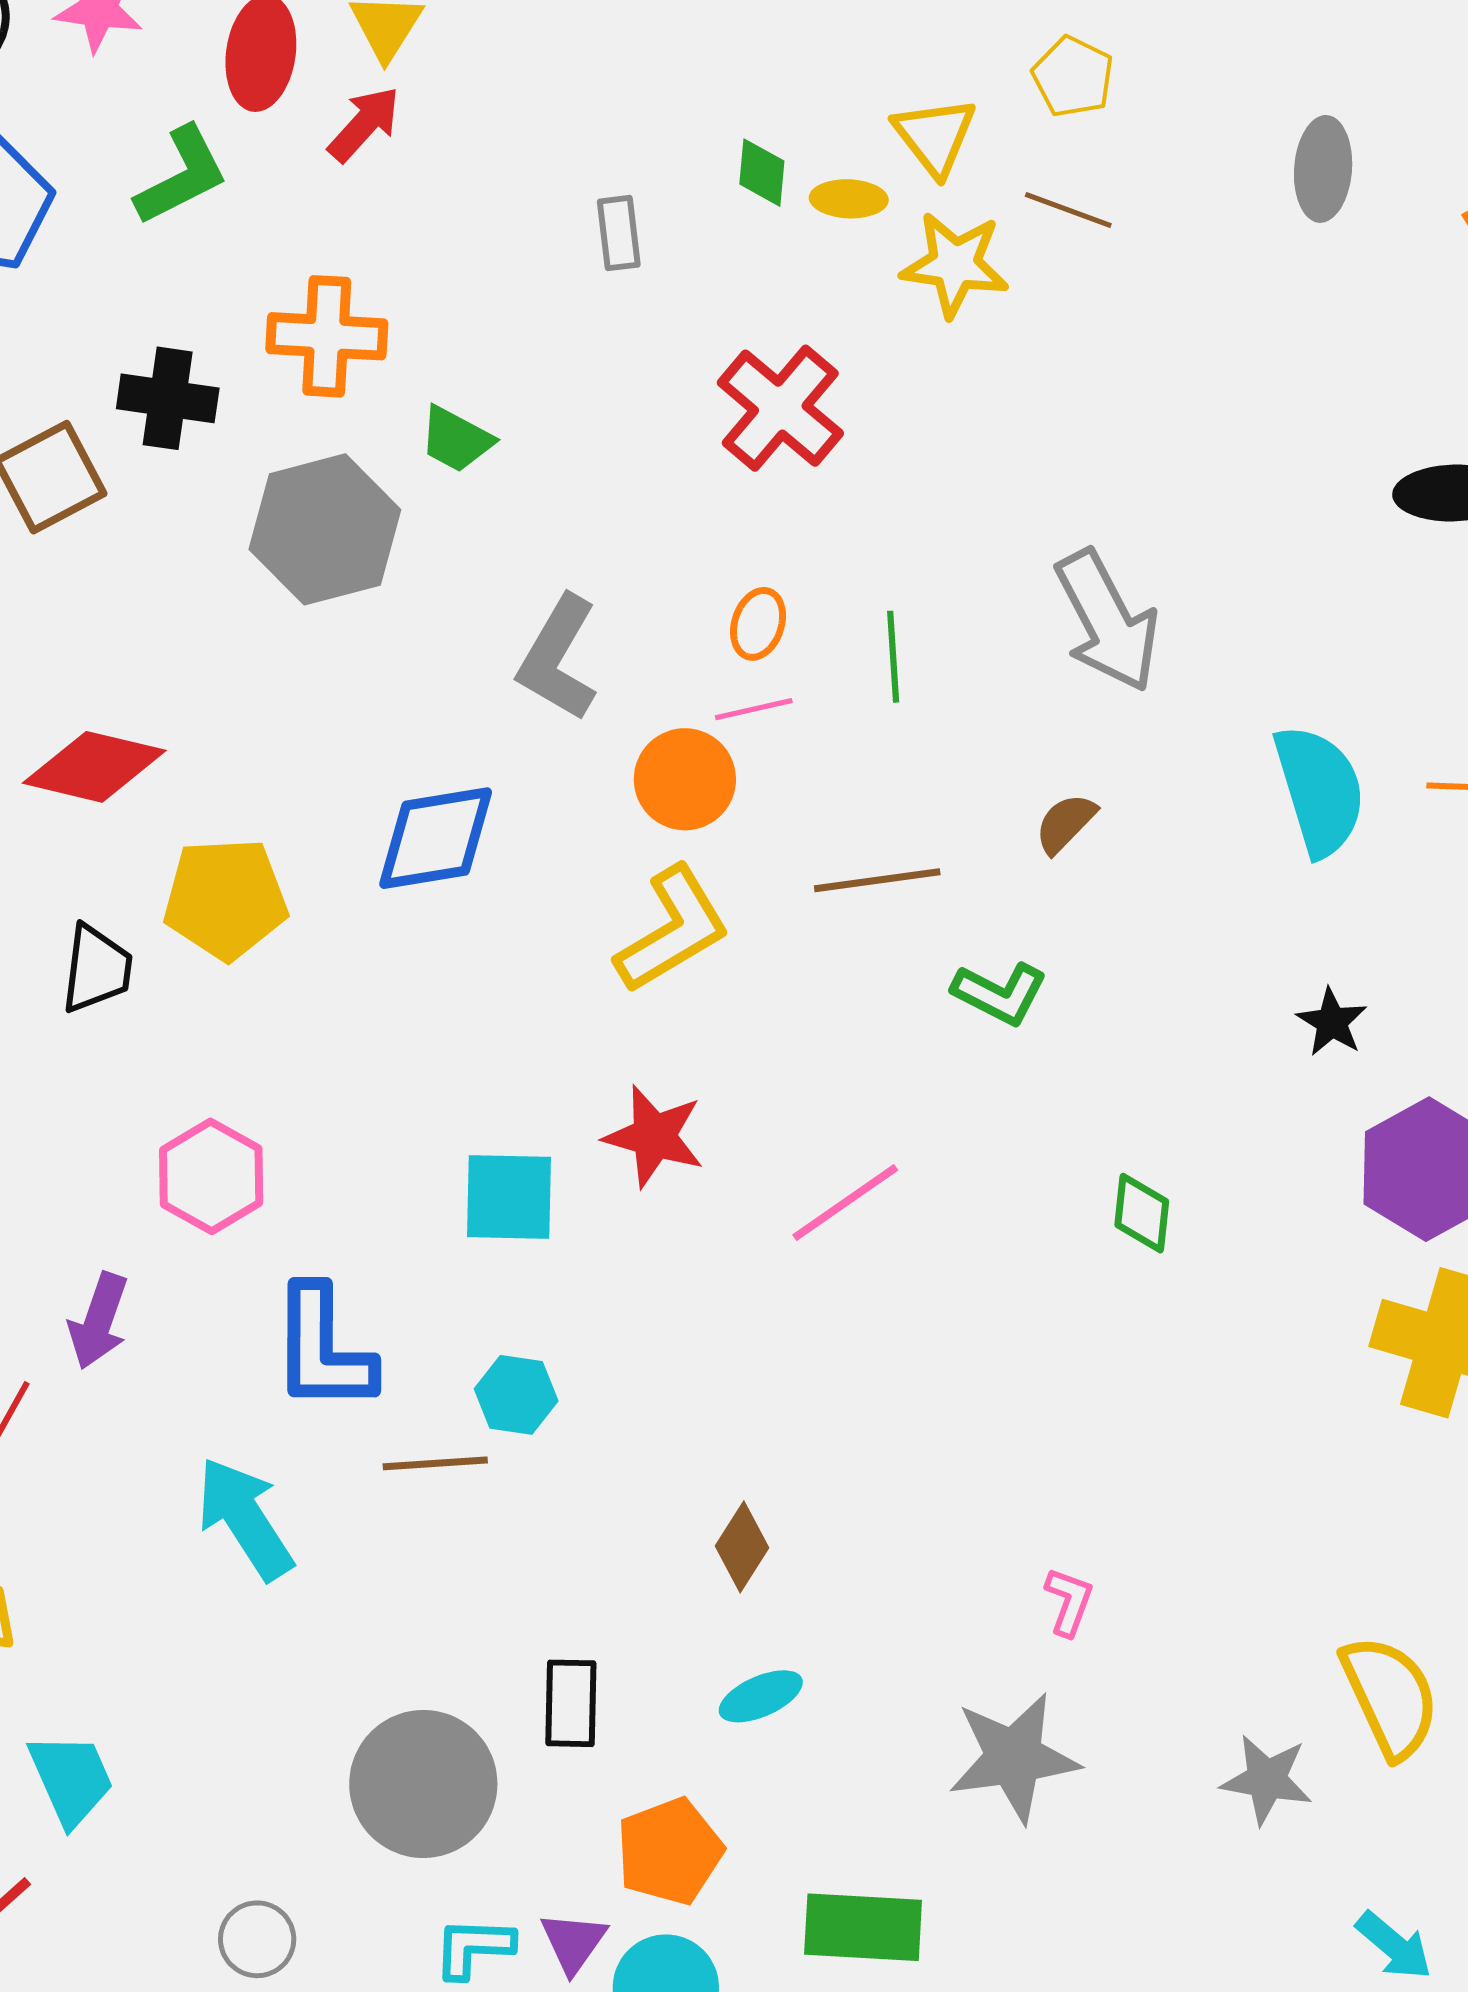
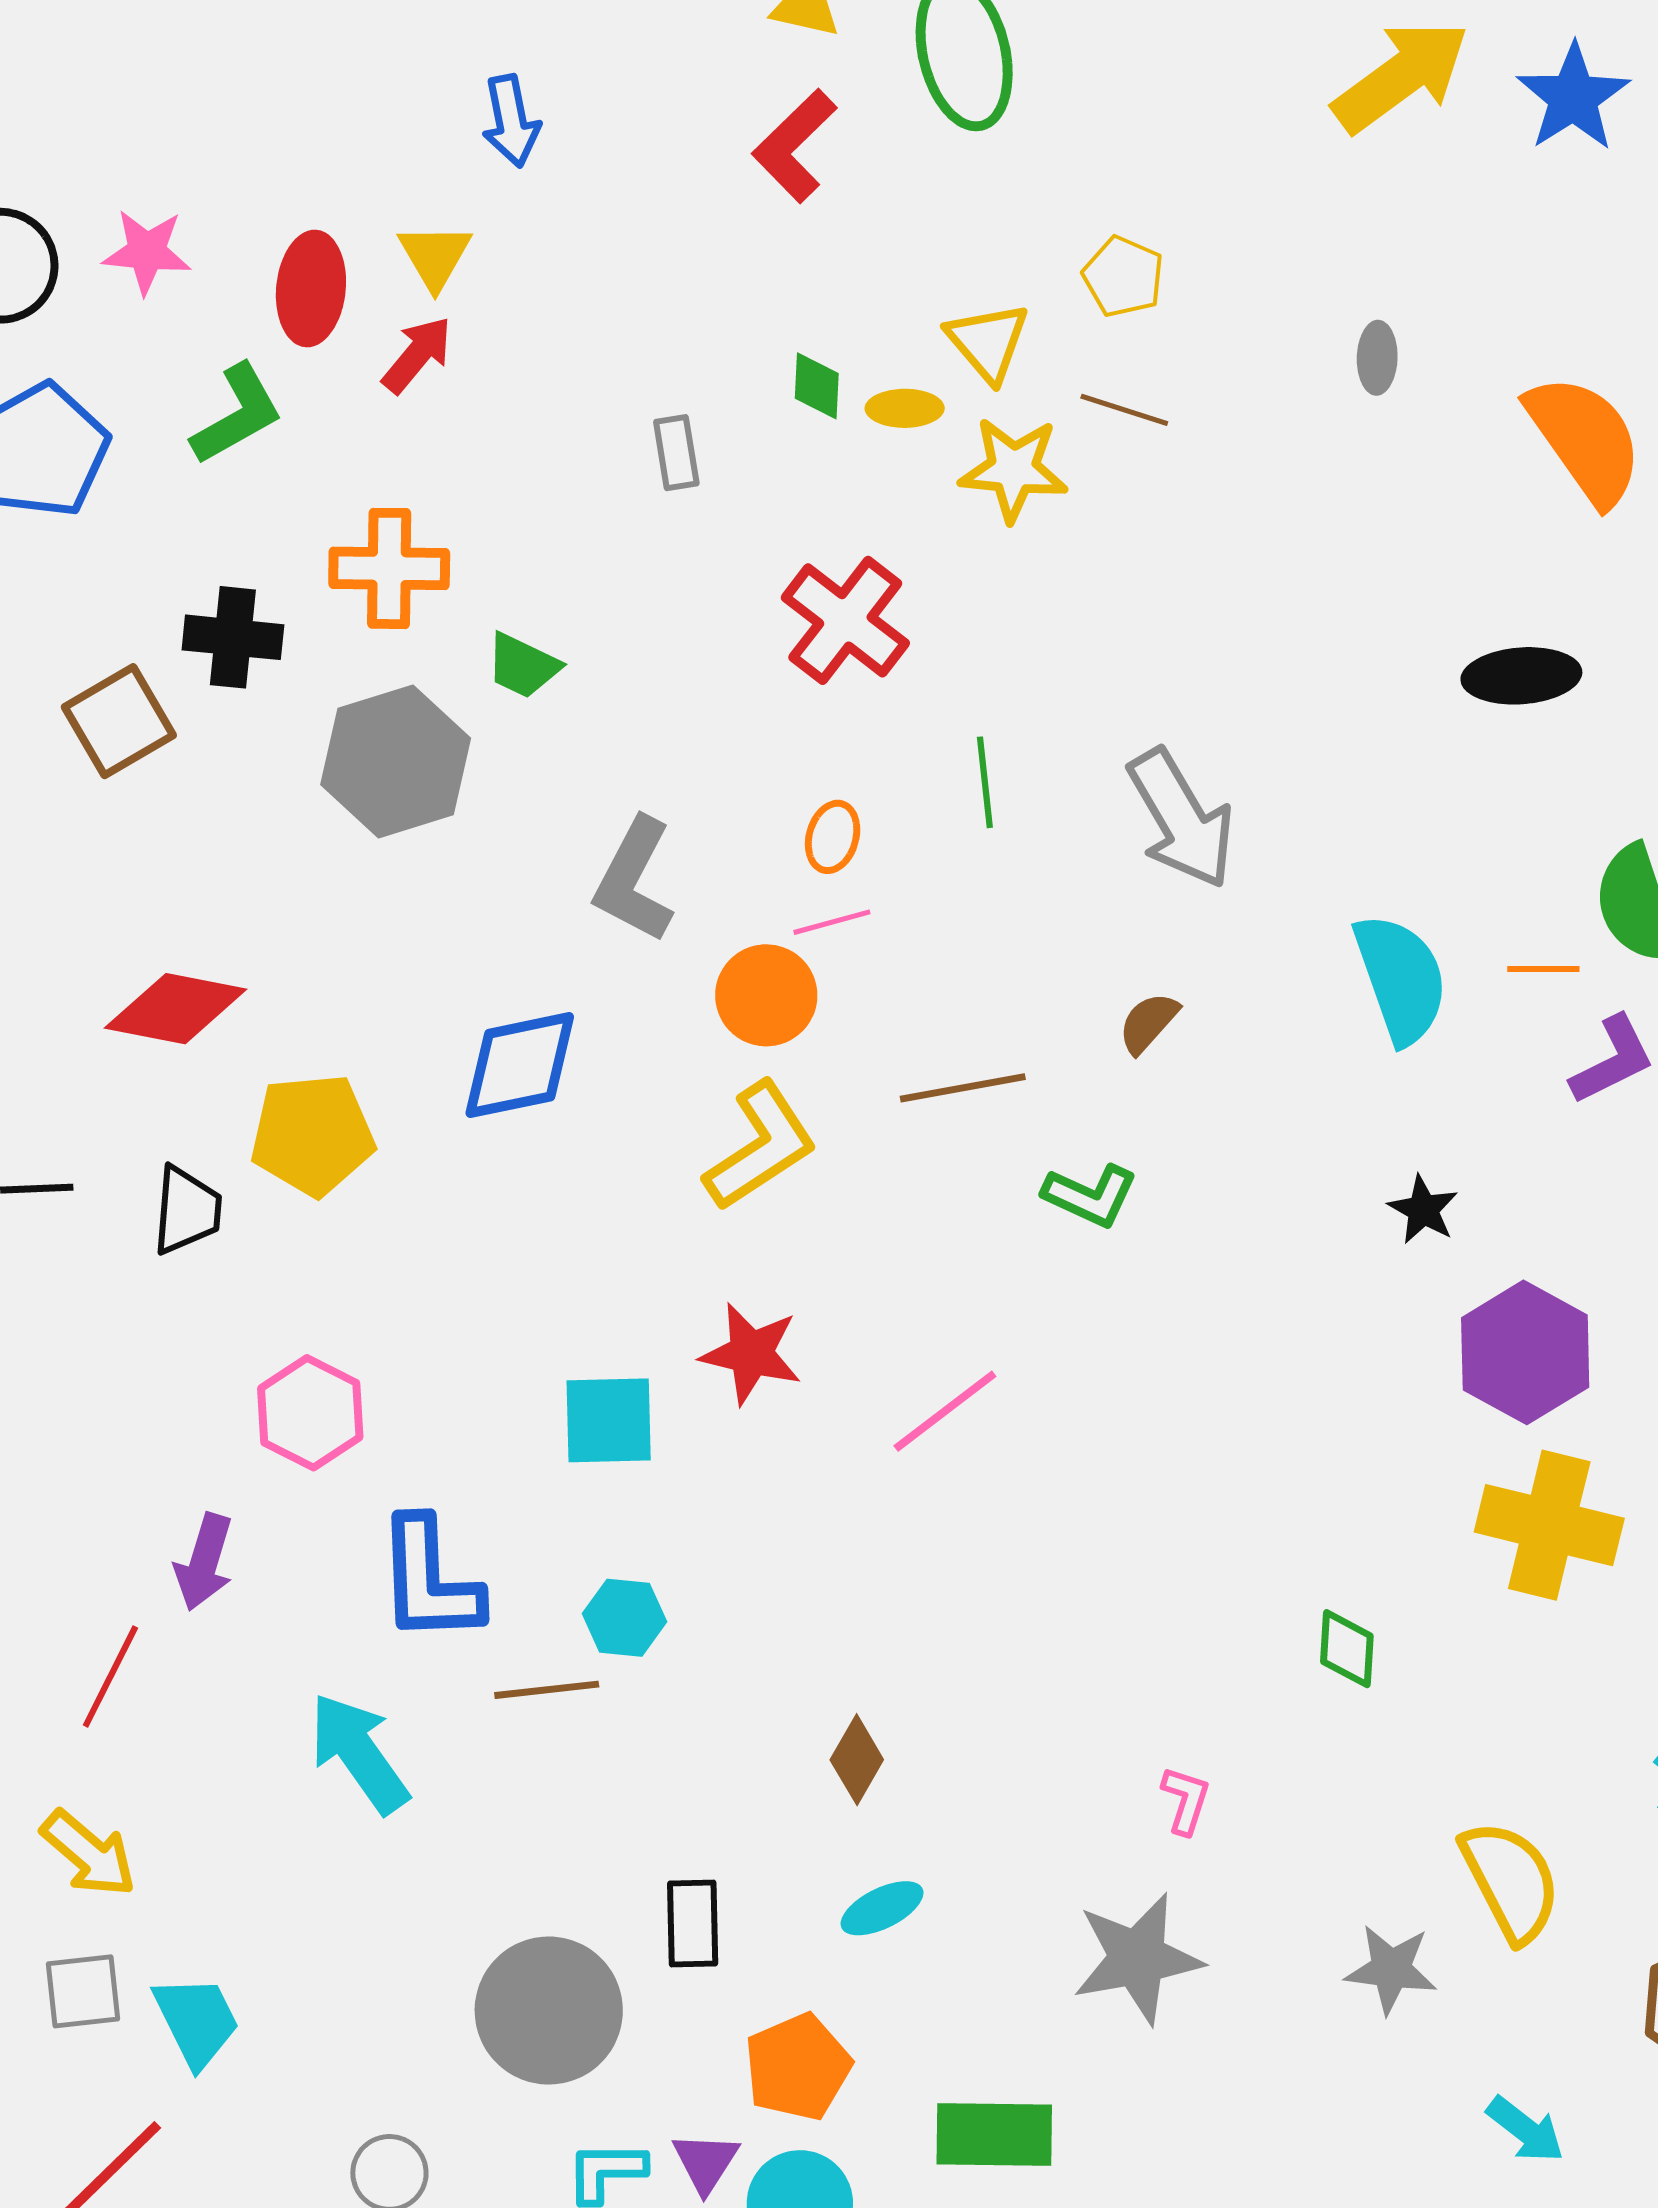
gray ellipse: (1323, 169) -> (1377, 358), size x0.7
green line: (893, 657) -> (985, 782), moved
green diamond: (1142, 1213) -> (1347, 1649), moved

